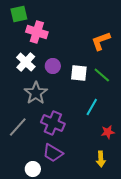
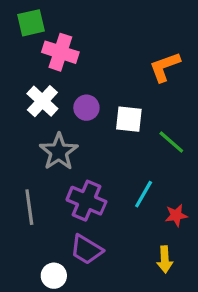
green line: (102, 75) -> (171, 142), moved
cyan line: (92, 107) -> (144, 194), moved
gray line: (18, 127) -> (29, 207), turned -50

